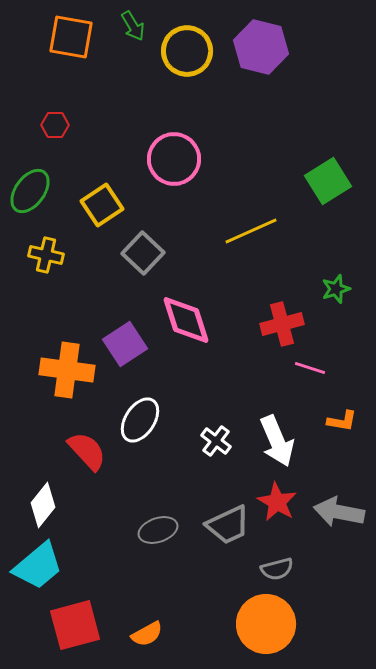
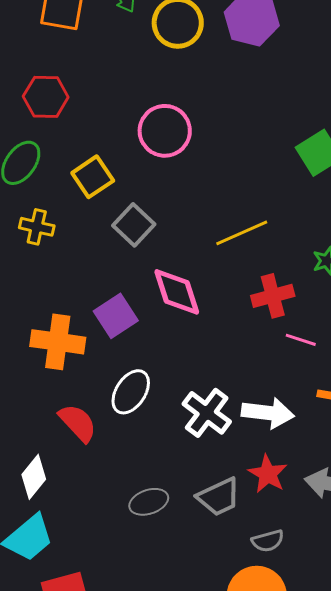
red hexagon: (55, 125) -> (46, 97), size x1.6
yellow line: (251, 231) -> (242, 233), moved
white cross: (216, 441) -> (207, 413), size x1.6
white arrow: (277, 441) -> (268, 413), turned -60

